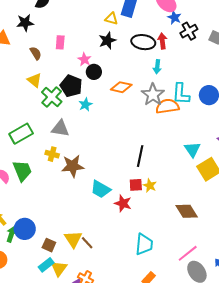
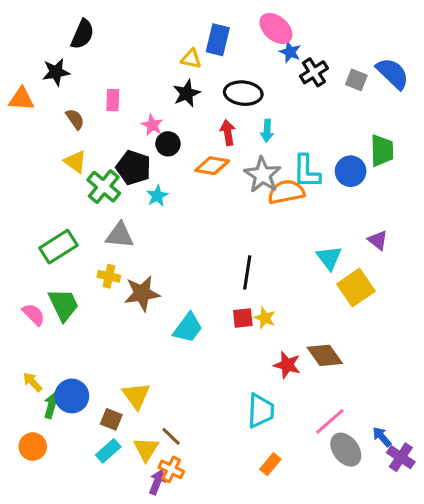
red arrow: (162, 41) -> (228, 133), moved
cyan trapezoid: (101, 189) -> (188, 328), turned -80
red star: (123, 203) -> (287, 365), moved
yellow triangle: (73, 239) -> (136, 396), moved
brown line: (87, 243) -> (171, 436), moved
yellow triangle: (59, 268) -> (146, 449), moved

